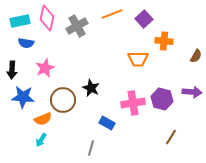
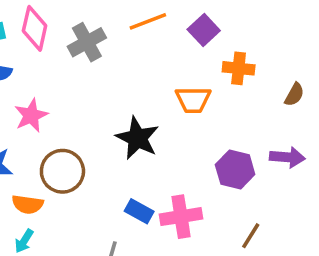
black star: (91, 88) -> (137, 138), moved, size x1.4
pink cross: (133, 103) -> (181, 217), moved
orange semicircle: (43, 119) -> (28, 204), turned 30

